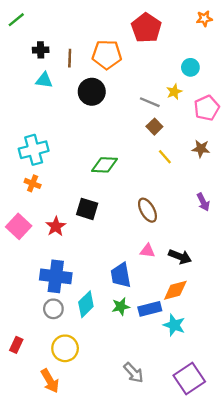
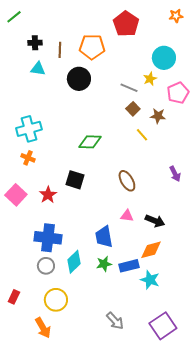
cyan circle: (190, 67) -> (164, 58), size x1.5
brown star: (201, 149) -> (158, 116), moved

